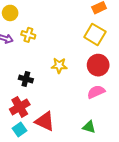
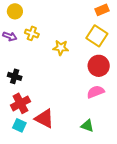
yellow star: (59, 65) -> (61, 48), moved
black cross: (26, 79) -> (15, 76), moved
cyan square: (19, 129) -> (19, 125), turned -32

